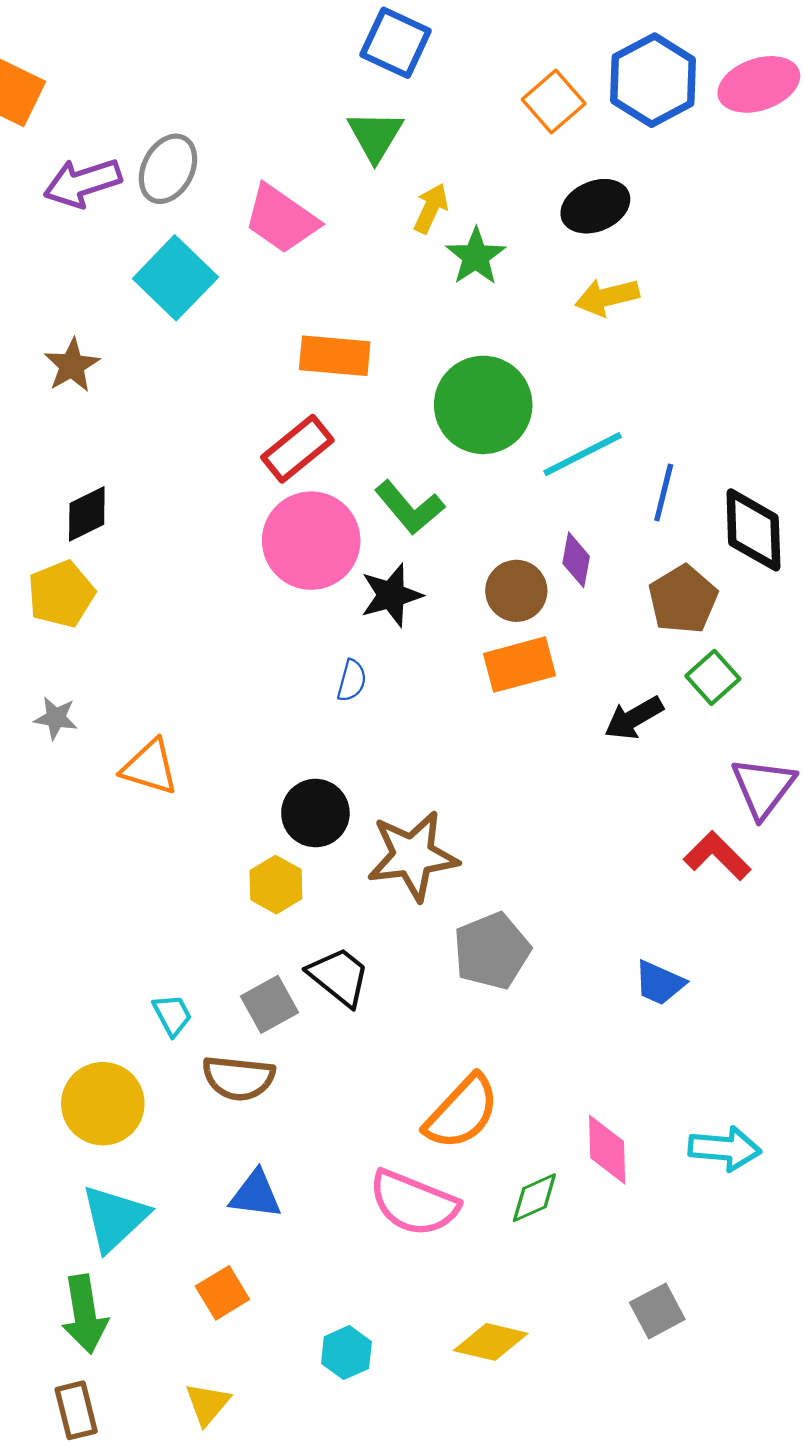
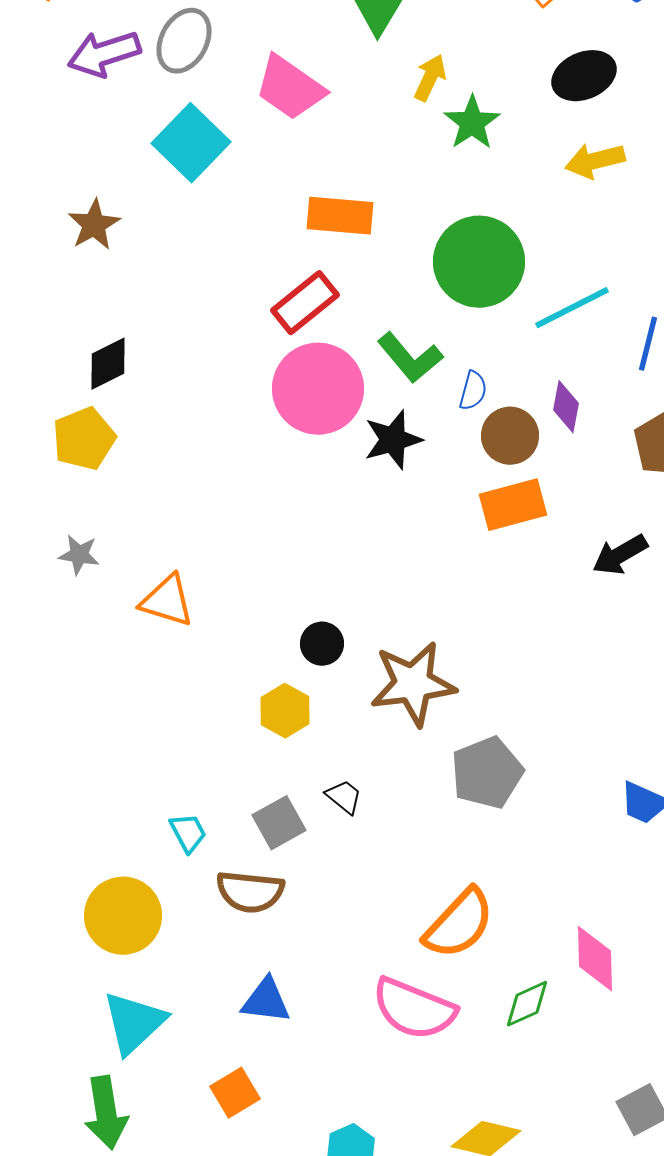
blue semicircle: (352, 681) -> (473, 391), moved
black circle: (315, 813) -> (322, 644), size x0.7
black trapezoid: (339, 977) -> (344, 797), size x0.6

